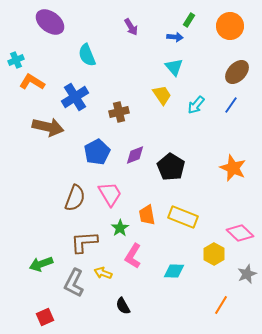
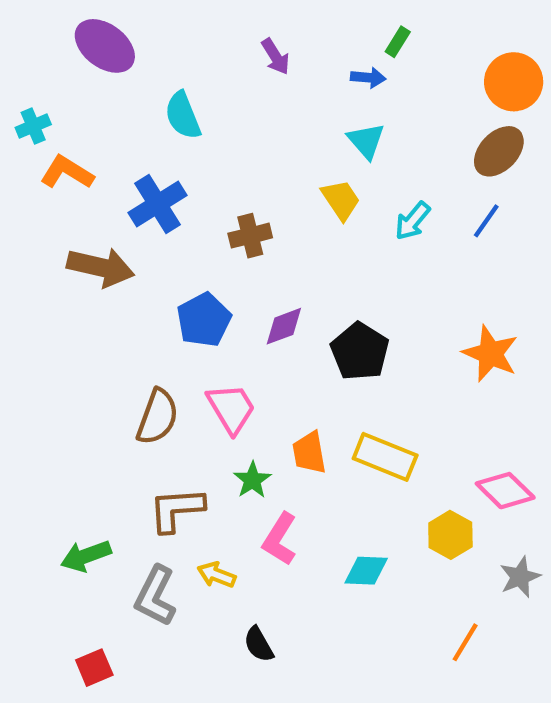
orange circle: (230, 26) -> (514, 82), moved

